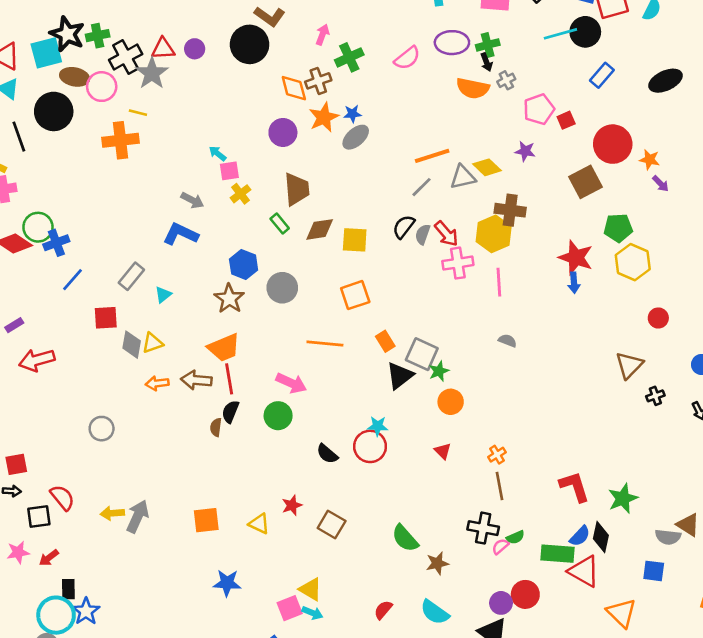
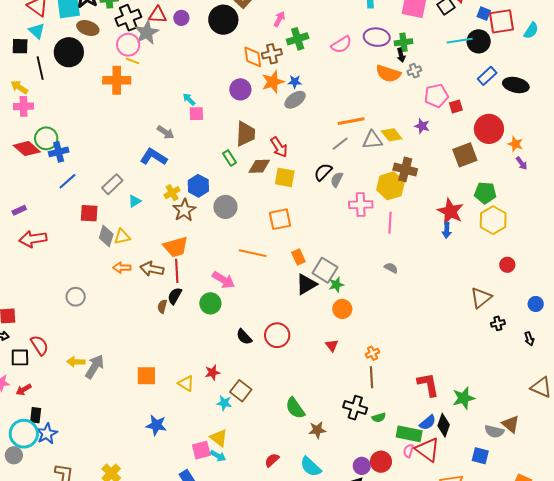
black ellipse: (665, 81) -> (516, 85), moved, turned 30
pink circle: (102, 87) -> (128, 45), moved
yellow cross: (241, 194) -> (172, 193), moved
red arrow: (446, 234) -> (279, 147), moved
cyan star: (378, 426) -> (224, 403), moved
pink semicircle: (500, 546) -> (408, 451), moved, turned -40

